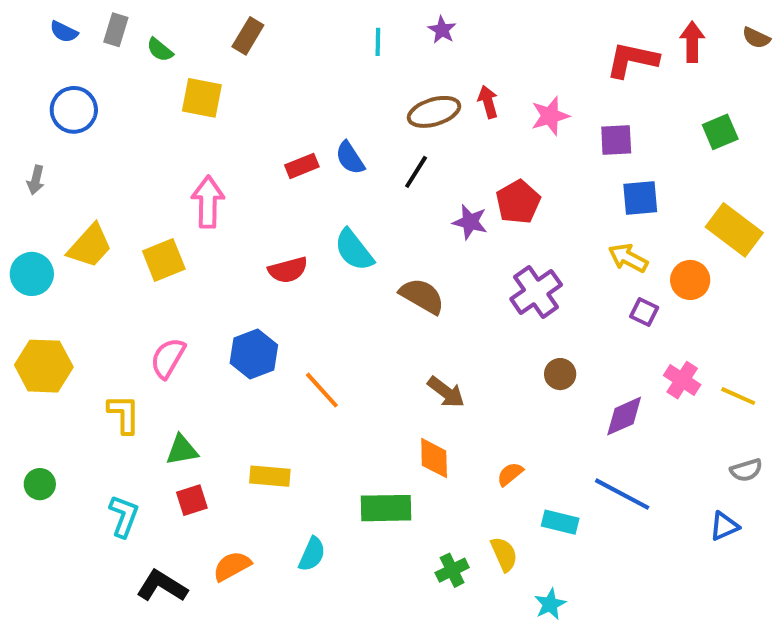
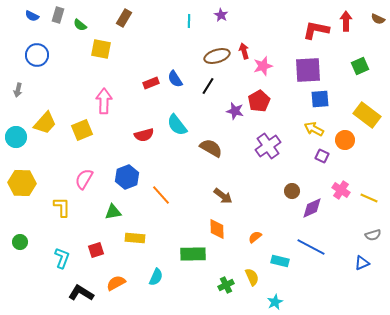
pink star: (550, 116) -> (263, 66), moved
purple square: (616, 140) -> (308, 70), size x1.6
brown circle: (560, 374) -> (292, 191), moved
green triangle: (182, 450) -> (113, 212), moved

